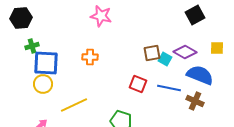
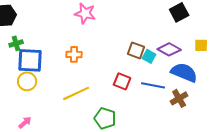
brown square: (152, 53) -> (136, 50), turned 30
brown cross: (195, 101) -> (179, 98), turned 36
yellow line: (74, 105) -> (76, 93), moved

